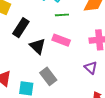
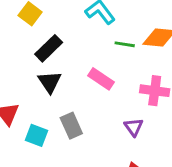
green line: (62, 15) -> (125, 44), moved
black triangle: (38, 46) -> (50, 82), moved

